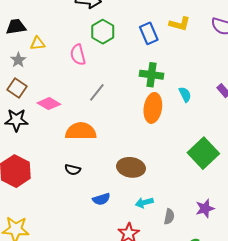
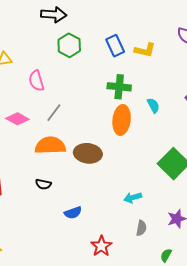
yellow L-shape: (180, 24) -> (145, 50), moved
pink semicircle: (78, 55) -> (36, 81), moved
gray line: (97, 92) -> (54, 113), moved
brown ellipse: (131, 167) -> (88, 153), moved
cyan arrow: (144, 203) -> (133, 198), moved

